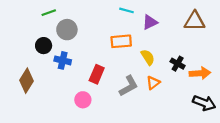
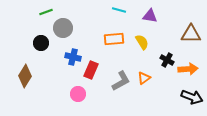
brown triangle: (195, 21) -> (191, 34), moved
purple triangle: (150, 22) -> (150, 16), moved, turned 35
yellow semicircle: (148, 57) -> (142, 42), moved
blue cross: (63, 60) -> (73, 57), moved

